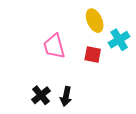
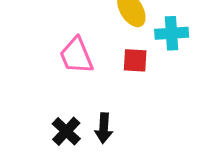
cyan cross: (119, 40) -> (172, 33), turned 35

